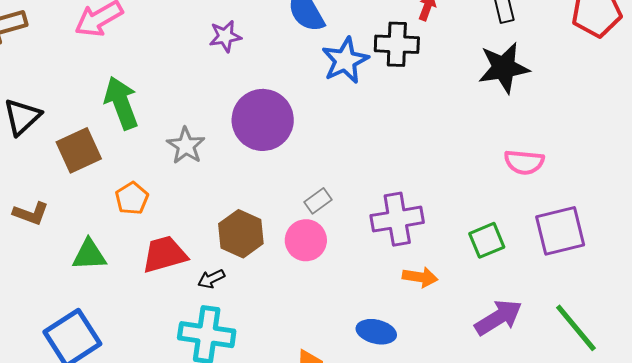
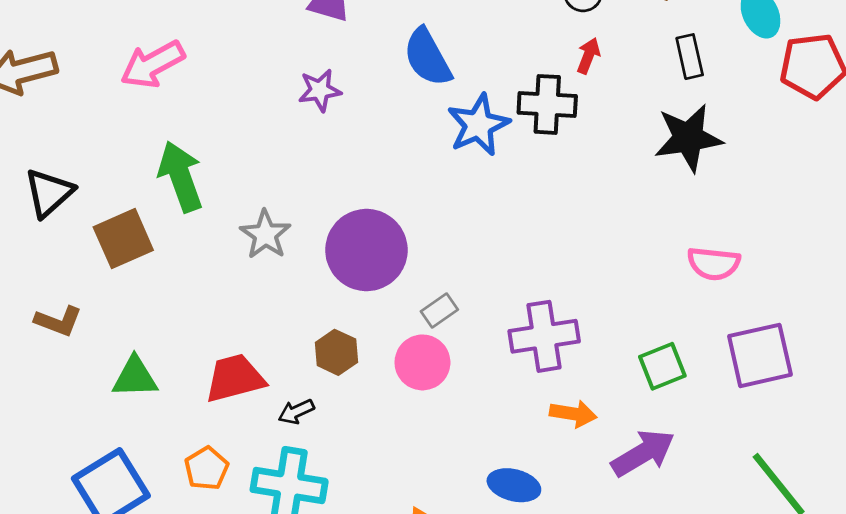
purple circle: (263, 120) -> (366, 250), moved
orange pentagon: (132, 198) -> (206, 468), moved
brown hexagon: (241, 234) -> (336, 352), size x0.7
purple arrow: (498, 317) -> (643, 453), moved

